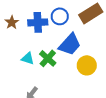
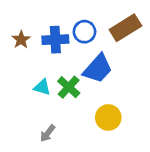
yellow circle: (87, 65) -> (108, 117), moved

